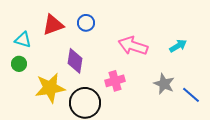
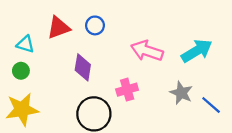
cyan arrow: (178, 46) -> (197, 51), size x1.6
yellow star: (50, 88) -> (22, 109), moved

